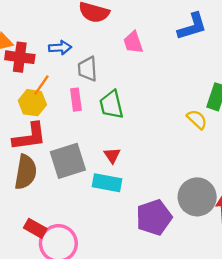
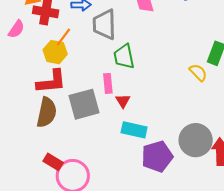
gray trapezoid: (88, 69) -> (104, 24), size x1.4
pink rectangle: (76, 100) -> (108, 83), moved
cyan rectangle: (107, 183) -> (134, 130), moved

